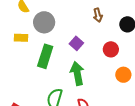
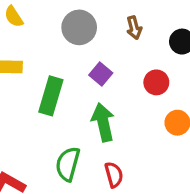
gray circle: (44, 22) -> (79, 27), moved

